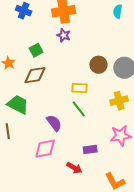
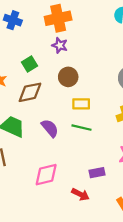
brown circle: (98, 65) -> (68, 77), moved
green line: (79, 109) -> (82, 128), turned -36
purple semicircle: (54, 123) -> (50, 128), moved

